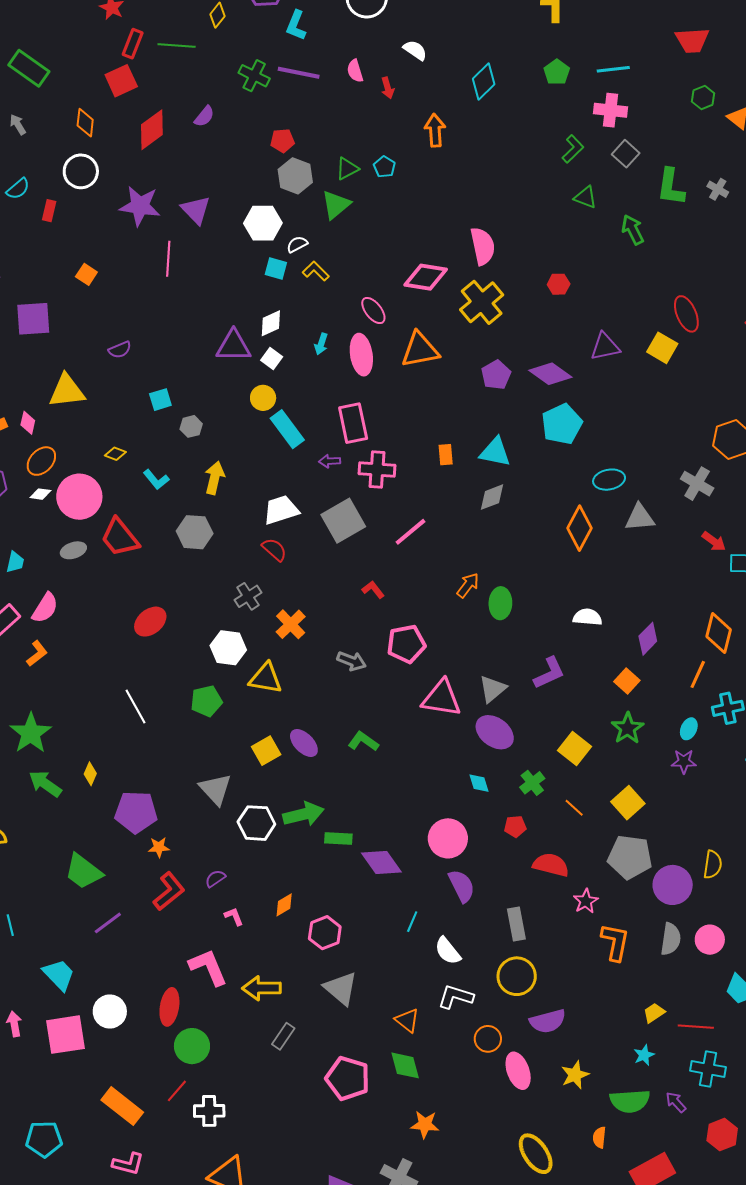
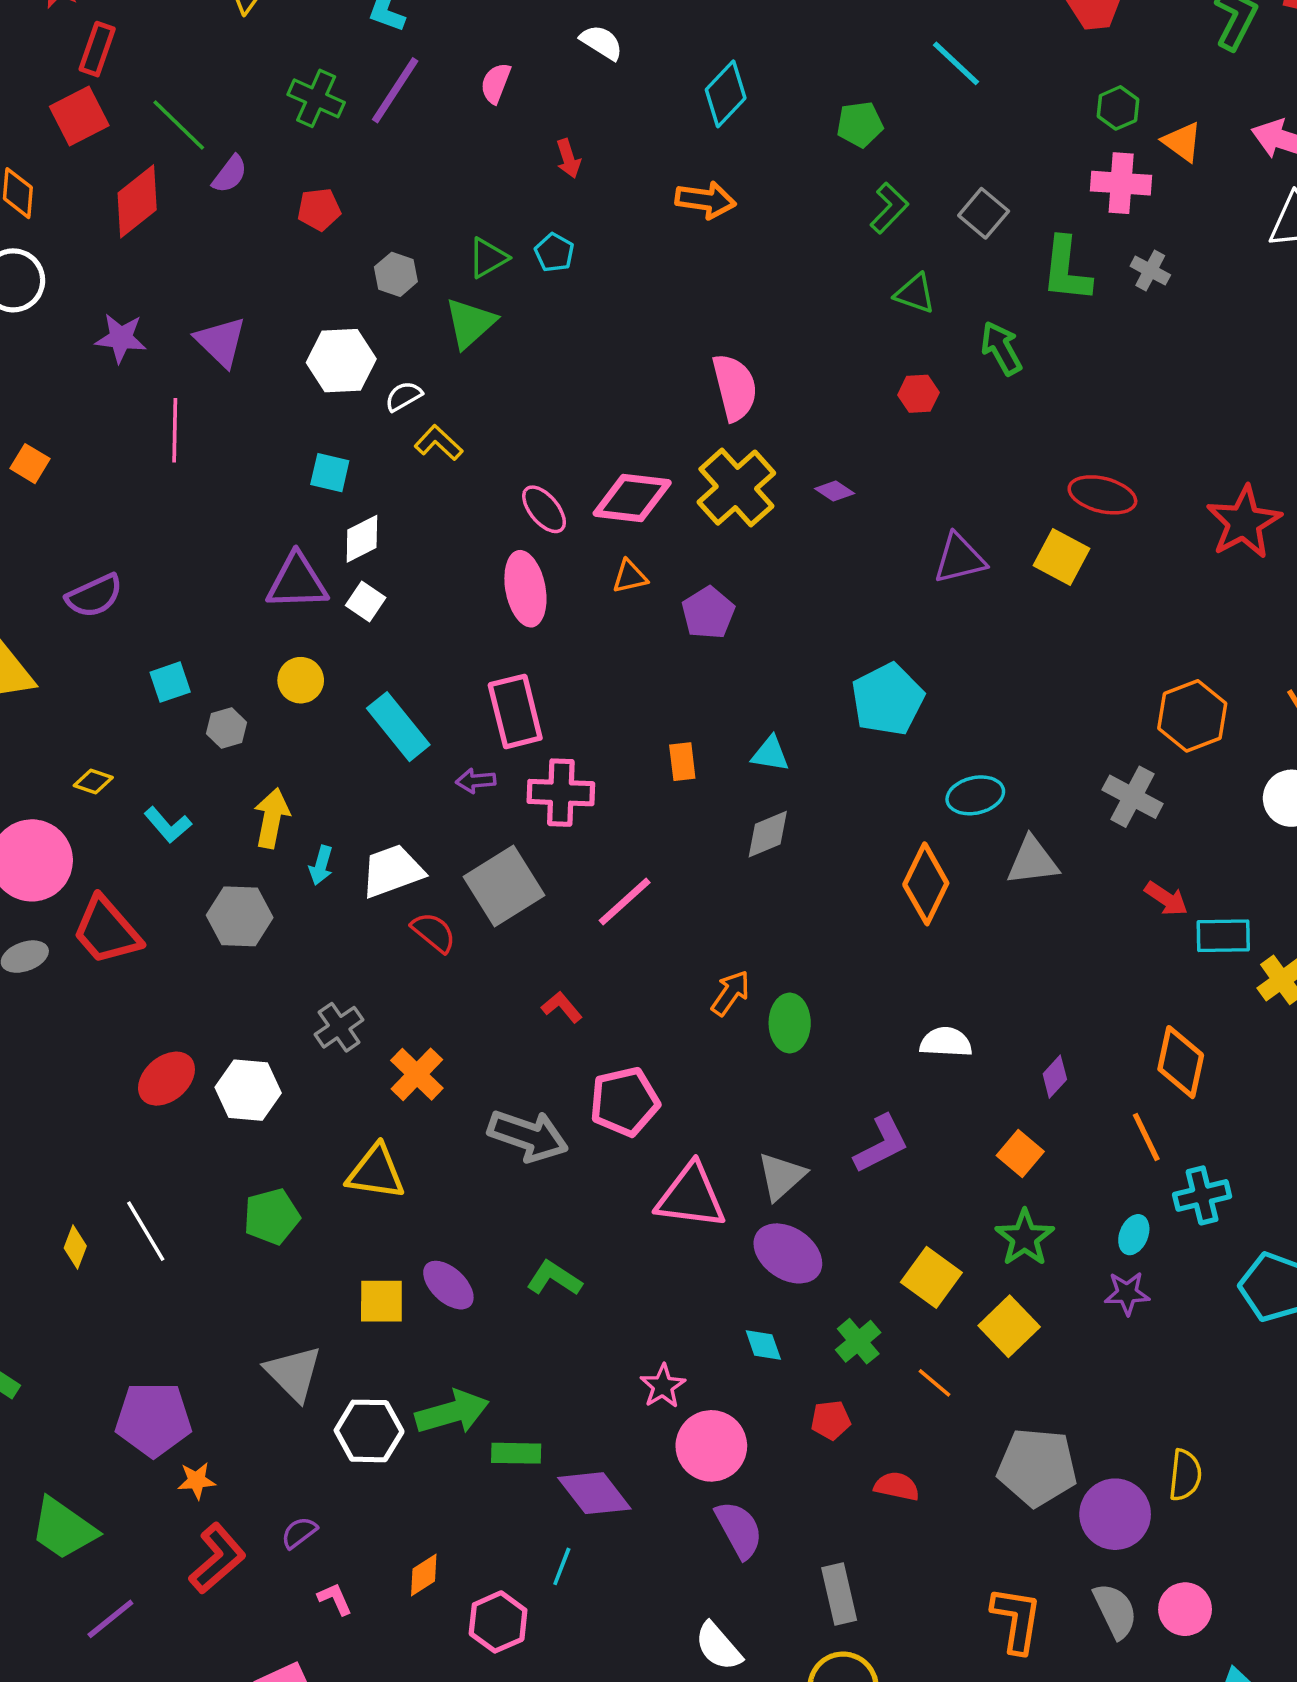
green line: (177, 46) -> (179, 125), moved, turned 42
cyan line: (613, 69) -> (956, 63), turned 52
pink semicircle: (355, 71) -> (496, 83), turned 40
green pentagon: (557, 72) -> (860, 124), moved, turned 30
purple line: (299, 73) -> (395, 90), turned -66
red arrow: (388, 88) -> (568, 159), moved
pink cross: (611, 110) -> (1121, 183), moved
orange arrow: (435, 130) -> (706, 200), moved, turned 104
red pentagon: (282, 141) -> (319, 209), moved
gray hexagon: (295, 176) -> (396, 274), size x0.7
purple star: (140, 206) -> (121, 338), size x0.7
cyan square: (276, 268) -> (330, 473), moved
pink diamond: (426, 277) -> (632, 498), moved
red hexagon: (559, 284) -> (918, 394), moved
red ellipse: (686, 314) -> (1102, 495), turned -51
cyan arrow: (321, 344) -> (321, 865), moved
purple semicircle: (120, 350) -> (94, 596), size x1.4
orange triangle: (420, 350) -> (630, 576), size x0.5
purple diamond: (550, 374) -> (835, 491), moved, size x0.5
purple pentagon: (496, 375) -> (708, 613), moved
yellow circle: (263, 398) -> (301, 680), moved
cyan triangle: (495, 452) -> (770, 754), size x0.7
red semicircle: (274, 550) -> (434, 932), moved
purple diamond: (648, 639) -> (1055, 1077), size x0.7
white hexagon: (228, 648) -> (248, 1090), moved
gray arrow: (352, 661) -> (528, 1136), size x1.5
orange line: (698, 674) -> (1146, 1137), turned -48
yellow square: (266, 751) -> (381, 1301), turned 32
yellow diamond: (90, 774) -> (75, 1247), moved
yellow square: (628, 803) -> (1009, 1326), moved
red semicircle: (551, 865) -> (897, 1486), size x0.7
pink star: (586, 901) -> (663, 1386), moved
cyan line: (412, 922) -> (562, 1566), moved
gray semicircle: (671, 939) -> (1115, 1611), turned -32

